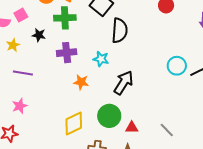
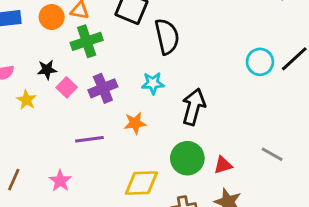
pink square: (21, 15) -> (67, 87), moved
black star: (39, 35) -> (47, 70), moved
purple line: (23, 73) -> (89, 139), moved
yellow diamond: (74, 123) -> (141, 183), turned 40

